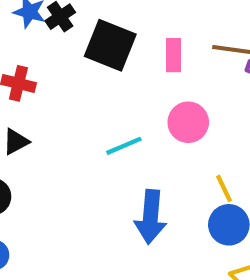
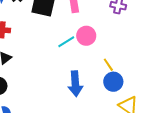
cyan line: (124, 146) -> (66, 42), moved

